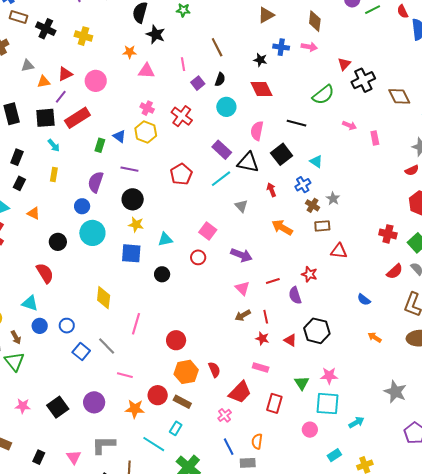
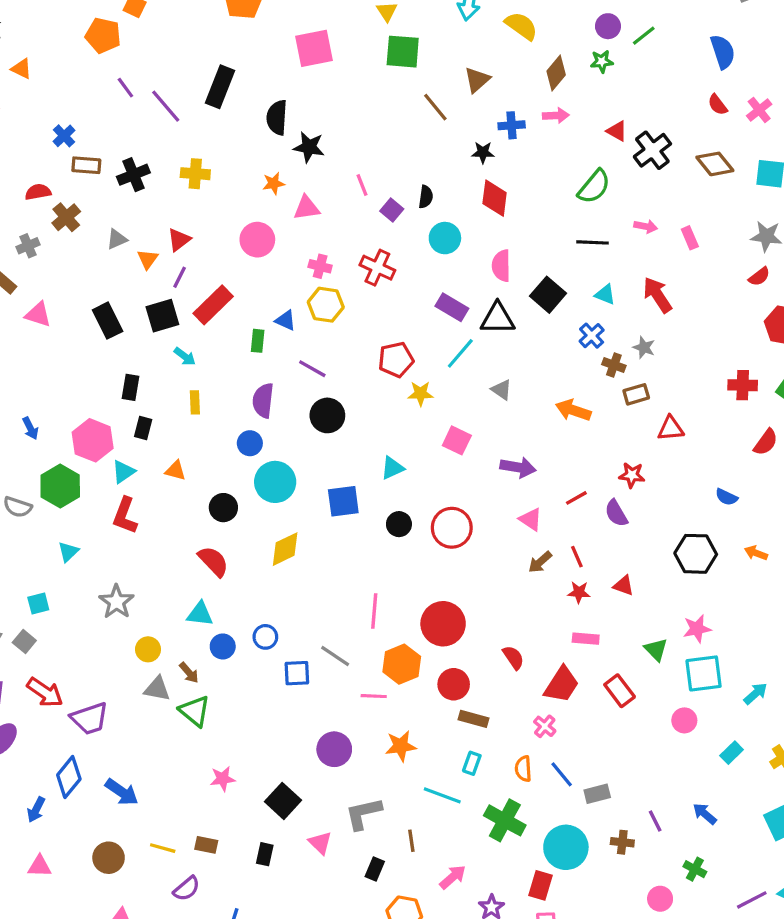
green star: (183, 10) -> (602, 61), moved
red semicircle: (403, 11) -> (718, 105), moved
brown diamond: (315, 21) -> (556, 73), turned 45
black cross: (46, 29) -> (133, 175), turned -36
brown line: (217, 47) -> (435, 107), moved
red triangle: (344, 64) -> (617, 131), turned -32
pink circle: (96, 81) -> (257, 240), moved
orange triangle: (44, 82) -> (148, 259), turned -32
red diamond: (262, 89) -> (495, 198), turned 45
black line: (297, 123) -> (593, 242), moved
purple line: (129, 169) -> (312, 369), turned 30
red pentagon: (181, 174) -> (396, 360), turned 30
red arrow: (271, 190) -> (657, 295), moved, size x1.6
yellow star: (136, 225) -> (421, 394), moved
red circle: (198, 257) -> (452, 528), moved, size x1.6
yellow diamond: (104, 298) -> (285, 549), moved, turned 70
black hexagon: (317, 331) -> (696, 554), moved
red circle: (176, 340) -> (443, 624), size x1.4
blue square: (81, 351) -> (297, 673), turned -30
orange hexagon: (186, 372) -> (402, 664), moved
red circle: (158, 395) -> (454, 684), moved
red rectangle: (274, 403) -> (620, 691), turned -42
black square: (58, 407) -> (283, 801), moved
orange semicircle: (257, 441) -> (523, 769), moved

